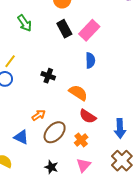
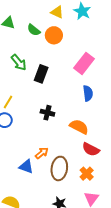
black rectangle: (64, 29) -> (41, 74), moved, turned 54
brown ellipse: (55, 132) -> (59, 168), turned -30
blue triangle: (21, 137) -> (26, 167), moved

